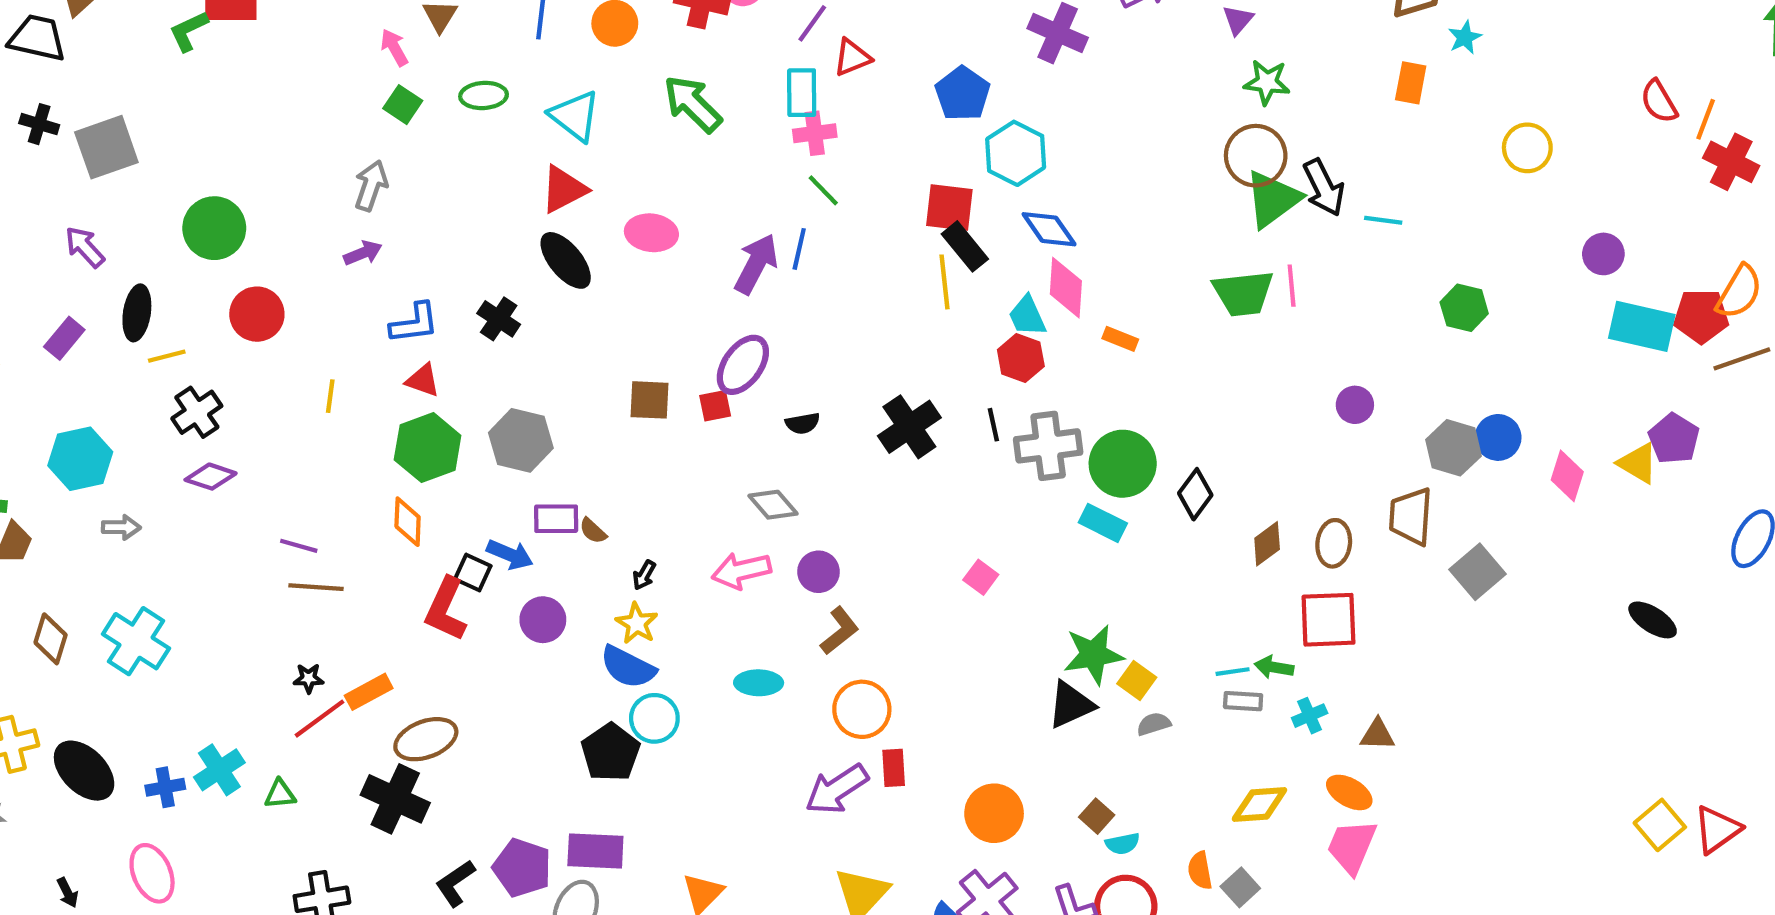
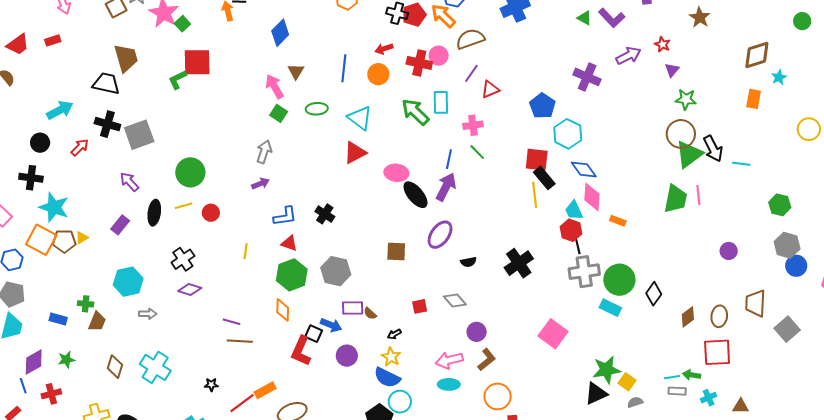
pink arrow: (394, 47) -> (274, 87), size x1.4
cyan rectangle: (802, 93) -> (441, 102), moved
black cross: (39, 124) -> (107, 124), size x1.4
blue line: (799, 249) -> (449, 159), moved
black ellipse: (566, 260) -> (415, 195), moved
green trapezoid: (1243, 293) -> (676, 199), turned -72
red circle: (257, 314) -> (211, 213), size x0.7
yellow line: (167, 356) -> (184, 206), moved
red square: (715, 406) -> (420, 306), moved
black line: (993, 425) -> (578, 246), moved
gray hexagon: (1454, 448) -> (787, 245), moved
pink arrow: (741, 571) -> (449, 360), moved
black arrow: (644, 575) -> (394, 334), turned 32
pink square: (981, 577) -> (553, 334), size x1.8
black star: (309, 678) -> (211, 385), moved

